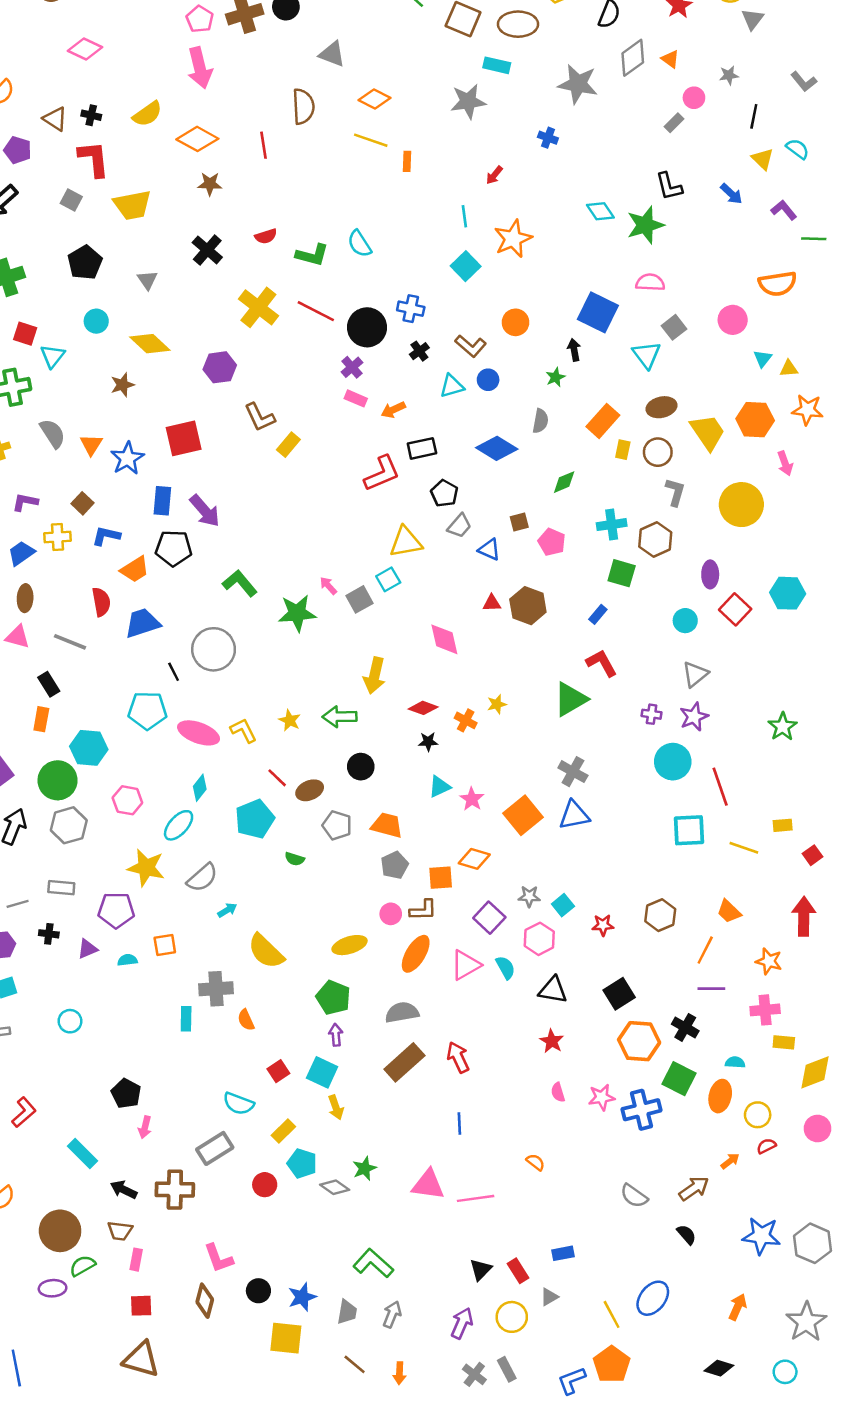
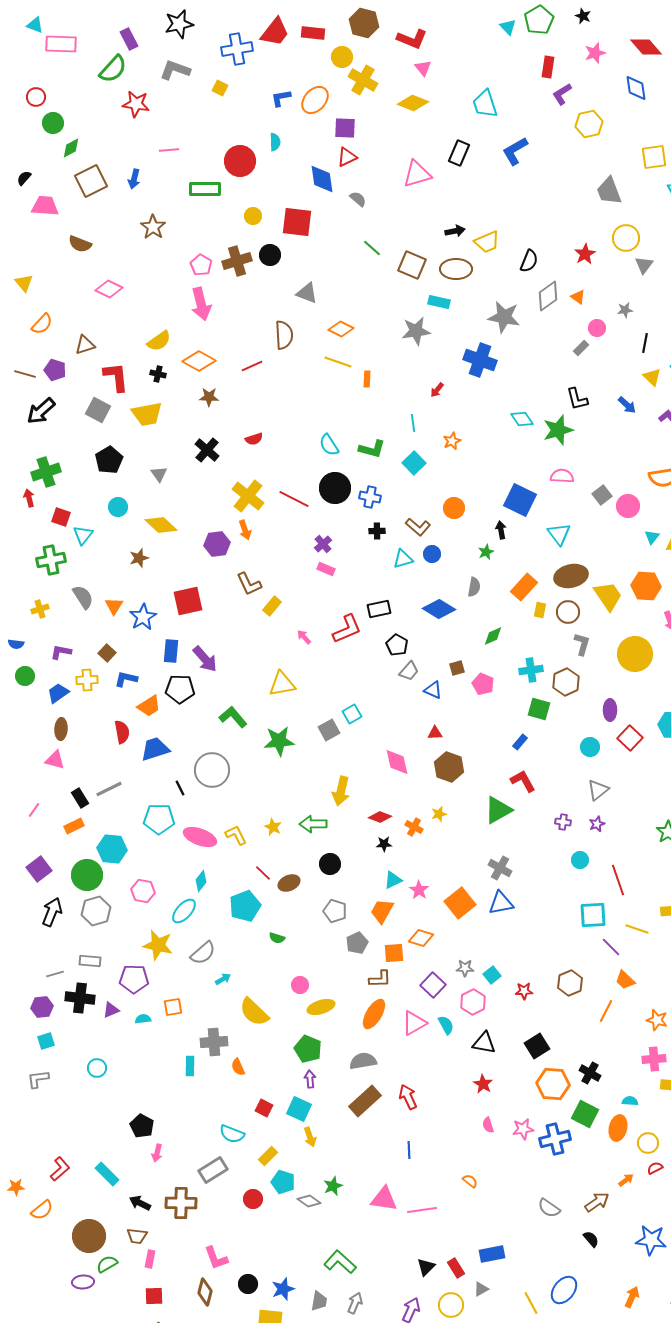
black cross: (91, 115) -> (158, 374), moved
brown triangle: (55, 119) -> (85, 345), turned -50
blue cross: (548, 138) -> (480, 360), size x2.0
red line: (263, 145) -> (252, 366), turned 75
gray square: (71, 200) -> (98, 410), size x1.4
orange star: (513, 239) -> (452, 441), size x0.6
green L-shape: (312, 255) -> (372, 449), moved
black circle: (367, 327) -> (335, 488), moved
gray square: (674, 327) -> (602, 495), moved
black cross: (419, 351) -> (377, 531), turned 35
brown ellipse: (662, 407) -> (571, 576), size x1.4
orange arrow: (393, 410) -> (245, 530), moved, turned -84
yellow triangle: (406, 542) -> (282, 684), moved
pink arrow: (328, 586) -> (304, 637), moved
brown hexagon: (528, 606) -> (449, 767), moved
gray line: (70, 642) -> (109, 789), moved, turned -48
purple star: (694, 717) -> (597, 824), size x0.7
orange rectangle: (41, 719) -> (74, 826), turned 54
cyan circle: (673, 762) -> (580, 860), size x0.6
gray pentagon: (337, 825) -> (335, 911), moved
orange trapezoid: (387, 825) -> (382, 911), moved, turned -76
pink circle: (391, 914) -> (300, 985), moved
black cross: (49, 934) -> (80, 998), size x1.8
purple line: (711, 989) -> (611, 947), moved, turned 45
red square: (278, 1071) -> (264, 1108), turned -30
red L-shape: (24, 1112) -> (60, 1169), moved
blue rectangle: (563, 1253) -> (492, 1254), size x1.4

